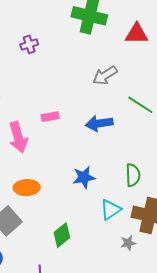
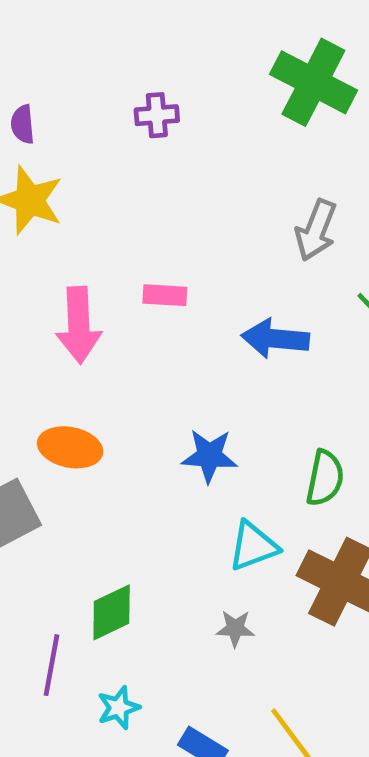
gray arrow: (105, 75) -> (316, 230), turned -50
green diamond: (62, 235) -> (112, 612), moved
gray star: (128, 243) -> (235, 628), moved

